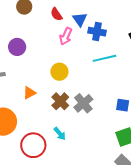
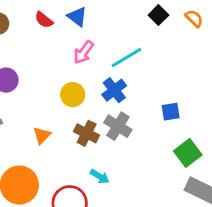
blue cross: (97, 32) -> (114, 90), moved, turned -30
pink arrow: (66, 36) -> (84, 52), moved, turned 30

